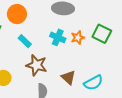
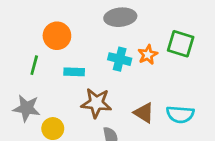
cyan rectangle: (25, 41) -> (74, 72), turned -32
cyan semicircle: (93, 83) -> (180, 114), turned 42

